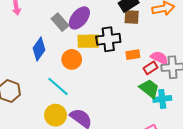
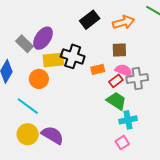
brown square: (132, 17) -> (119, 50), moved
black cross: (108, 39) -> (73, 56), turned 30
cyan cross: (162, 99) -> (128, 120), moved

